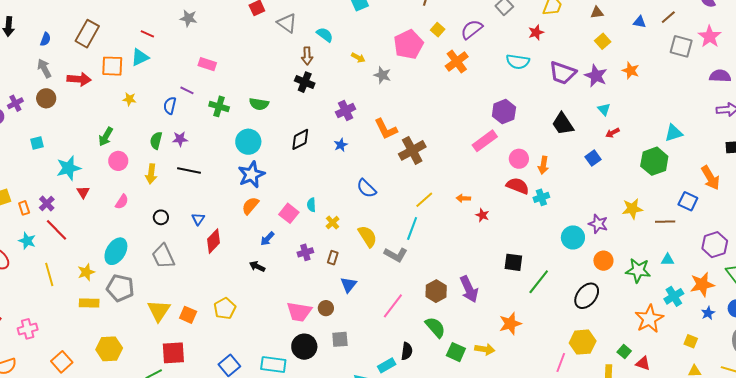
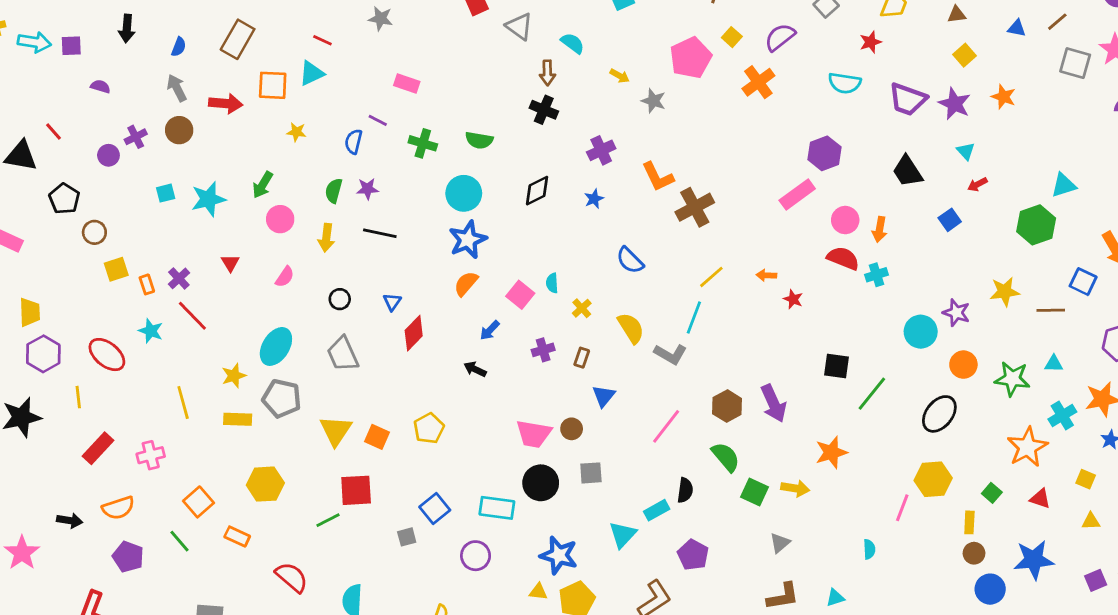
cyan star: (69, 168) -> (208, 199), moved
yellow line: (49, 274) -> (183, 403), moved
red triangle: (643, 363) -> (1040, 499), moved

